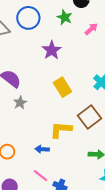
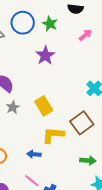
green star: (65, 17) -> (50, 24), moved
yellow rectangle: (62, 87) -> (44, 106), moved

